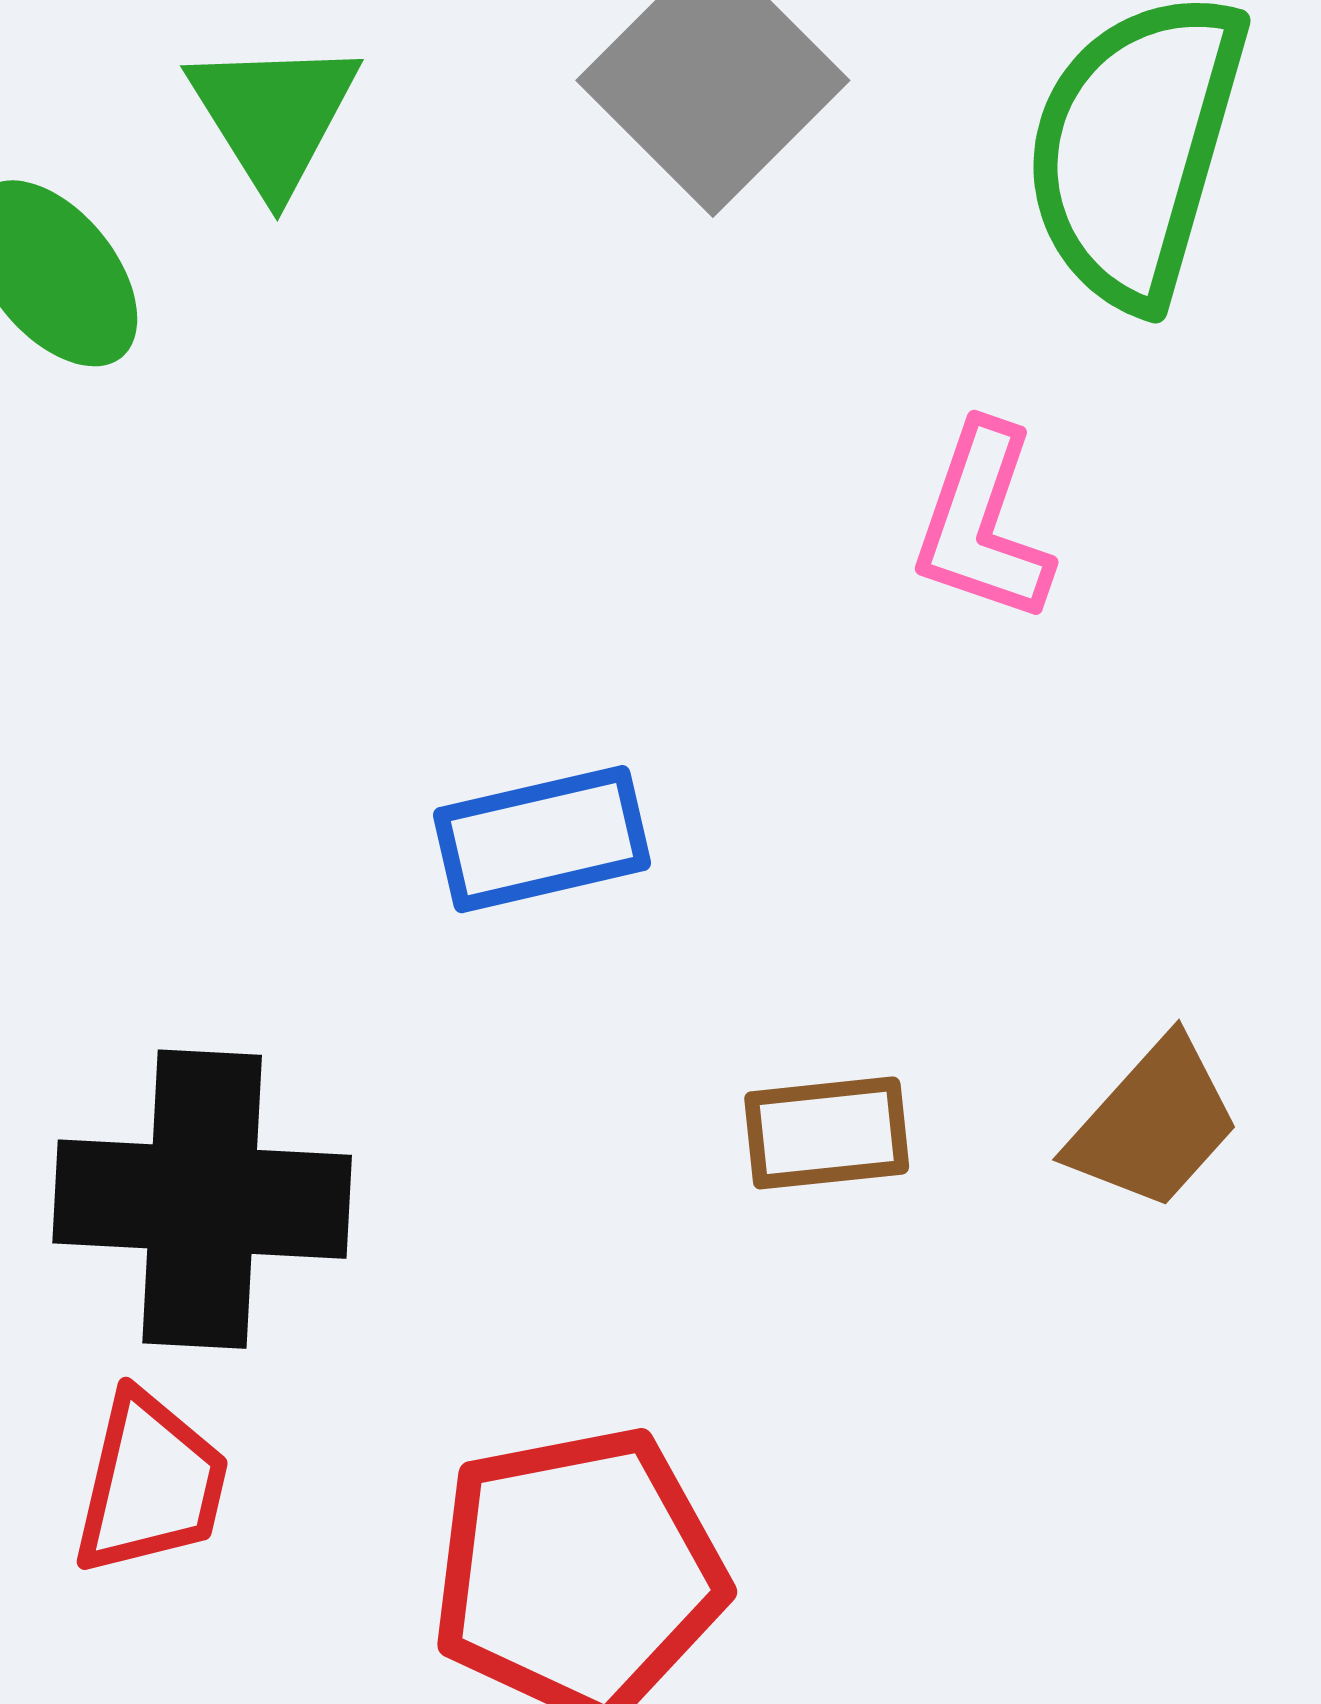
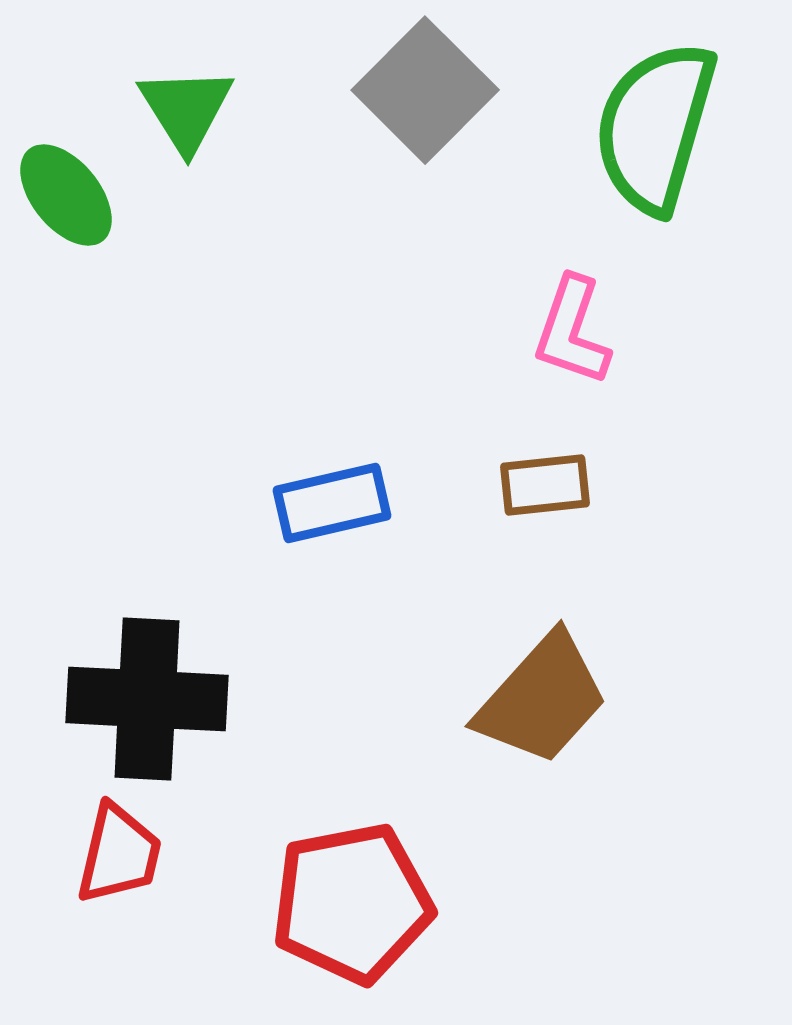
brown trapezoid: (1154, 1124) -> (542, 699), moved, size x1.4
brown rectangle: (827, 1133) -> (545, 485), moved

